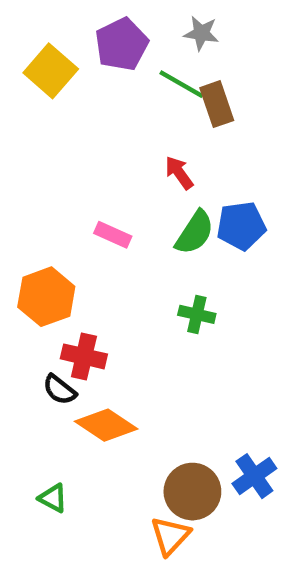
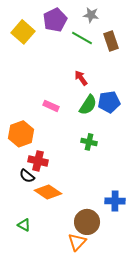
brown rectangle: (217, 104) -> (111, 41), moved
blue cross: (254, 476) -> (115, 201), moved, turned 36

